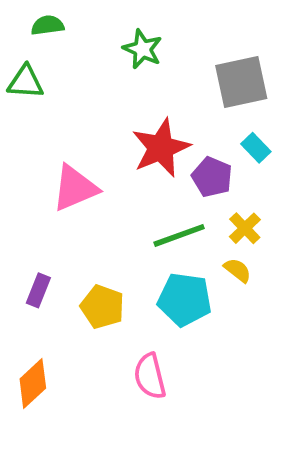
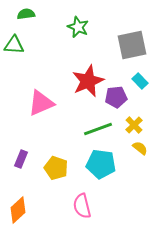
purple pentagon: (212, 177) -> (116, 97), turned -30
yellow semicircle: (238, 270) -> (140, 148), moved

